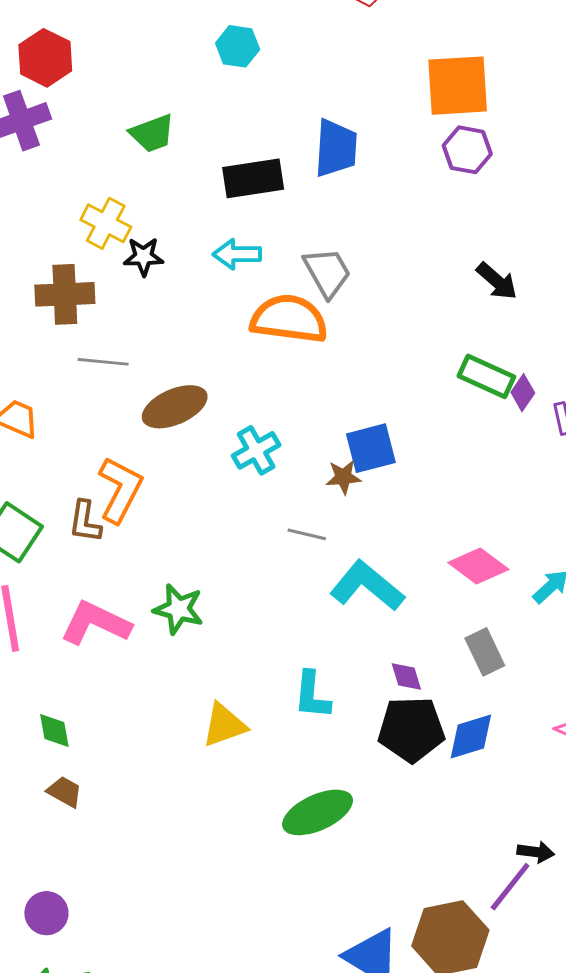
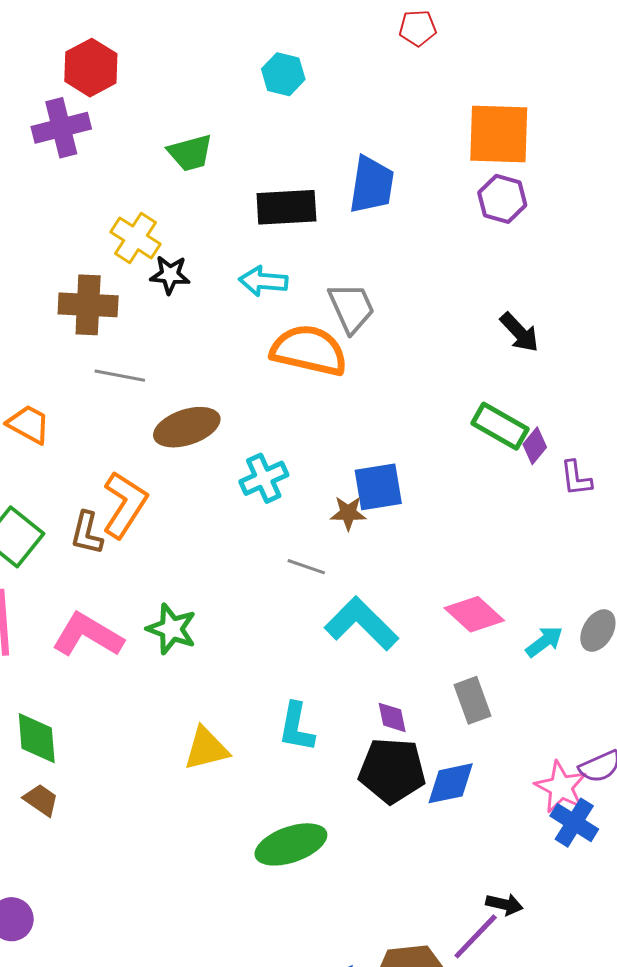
green diamond: (54, 731) -> (37, 738), size x1.4

